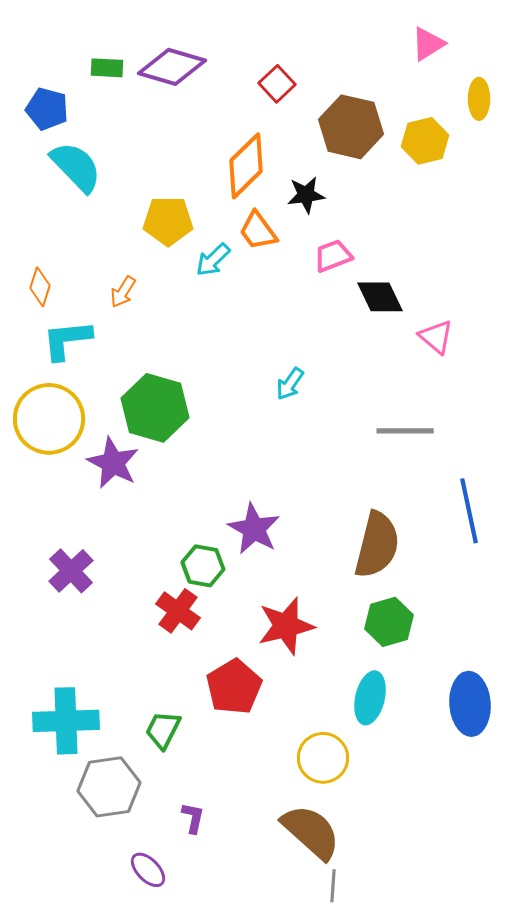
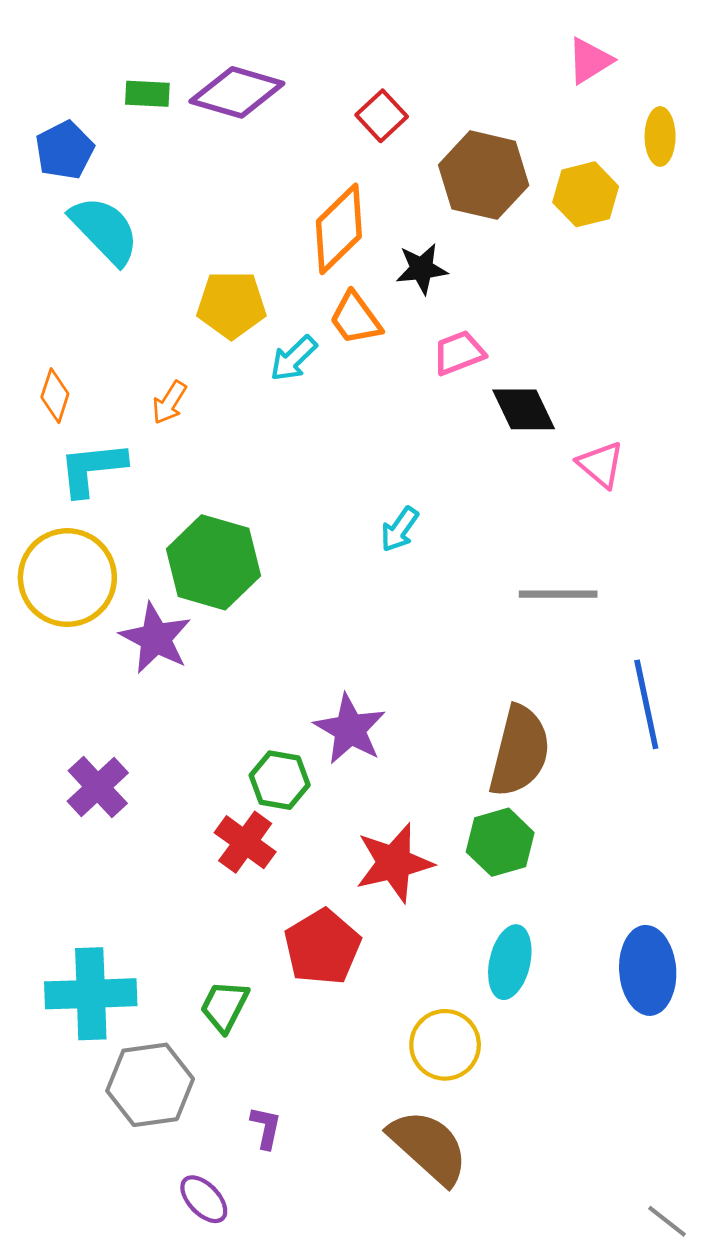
blue pentagon: (47, 109) -> (65, 150), turned 30
green hexagon: (389, 622) -> (500, 842), moved
gray line: (333, 886) -> (667, 1221), moved, turned -56

